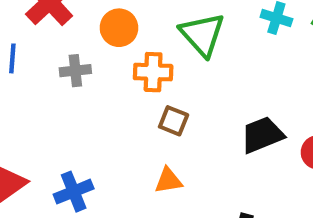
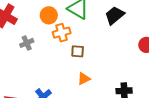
orange circle: (119, 28) -> (49, 15), moved
black trapezoid: (262, 135) -> (115, 15), moved

